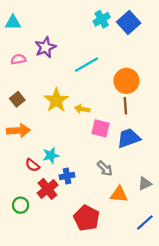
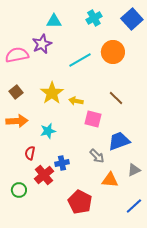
cyan triangle: (13, 22) -> (54, 21), moved
blue square: (129, 22) -> (132, 19), moved
pink semicircle: (18, 59) -> (17, 55), size x1.6
orange circle: (126, 81) -> (113, 52), moved
brown line: (125, 106) -> (116, 98), turned -42
blue trapezoid: (129, 138) -> (119, 141), moved
cyan star: (51, 155) -> (48, 131), moved
red semicircle: (32, 165) -> (30, 153), turned 64

